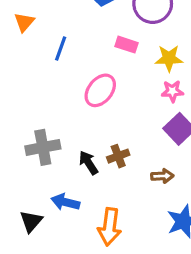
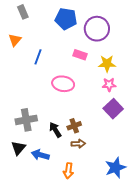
pink ellipse: (100, 90) -> (63, 84), turned 60
brown arrow: (162, 176) -> (78, 144), moved
black triangle: (31, 221) -> (18, 148), moved
orange arrow: (110, 227) -> (68, 171), size x0.7

